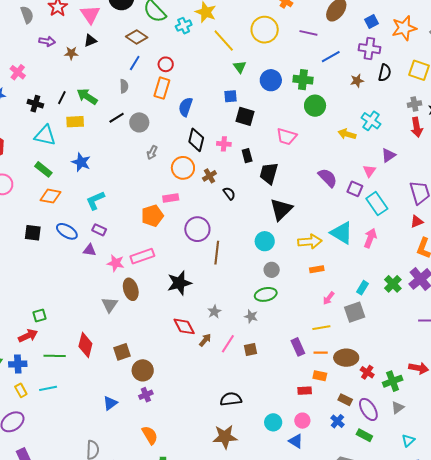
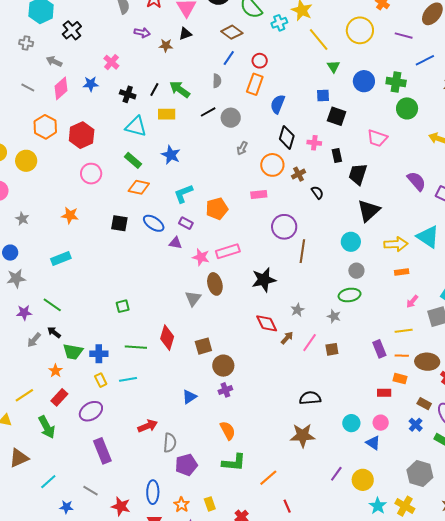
orange pentagon: (152, 216) -> (217, 209), moved
red arrow: (28, 336) -> (148, 426), moved

